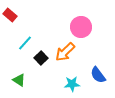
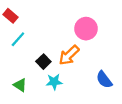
cyan line: (25, 43) -> (18, 39), moved
cyan star: (72, 84) -> (54, 82), moved

